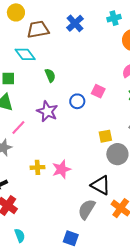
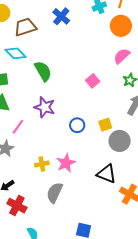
green semicircle: (50, 75) -> (43, 71), size x1.5
pink square: (98, 91) -> (93, 81), turned 32
blue circle: (77, 101) -> (77, 125), moved
gray semicircle: (87, 209) -> (55, 193), moved

